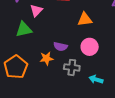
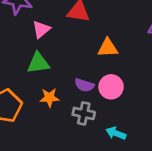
green triangle: (24, 29) -> (38, 63), moved
purple semicircle: (60, 46) -> (84, 85), moved

